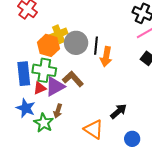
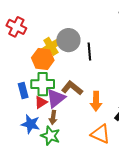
gray circle: (76, 43) -> (68, 40), moved
orange arrow: (106, 57) -> (96, 101), moved
blue rectangle: (24, 74) -> (23, 91), size x0.7
brown arrow: (58, 111) -> (53, 117), moved

